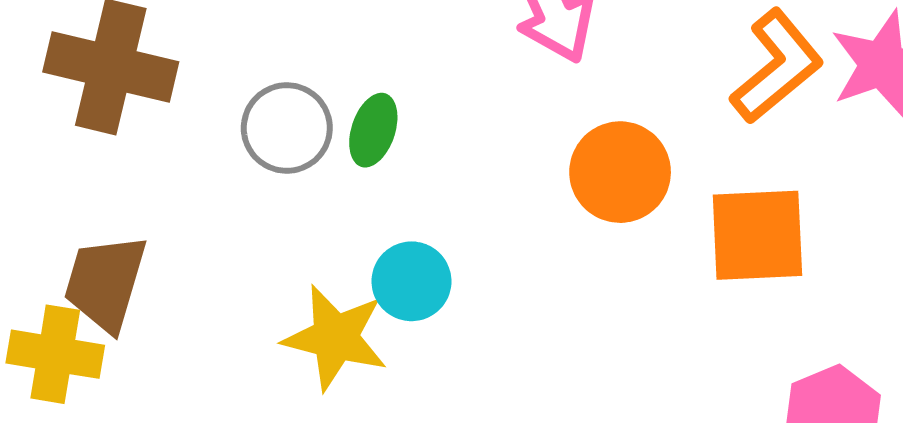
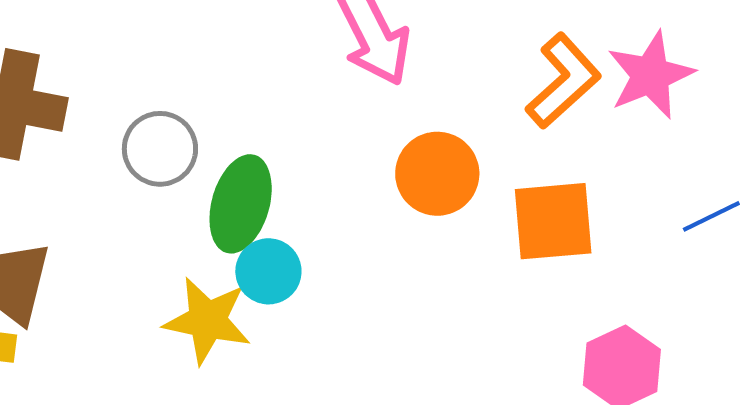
green ellipse: (373, 130) -> (241, 204), moved, size x1.6

